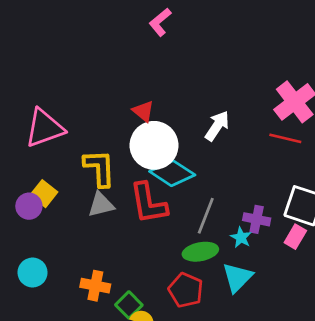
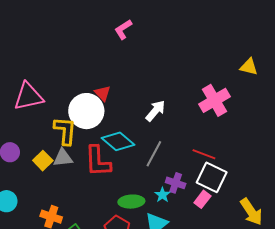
red line: (285, 138) -> (204, 154), moved
white circle: (154, 145) -> (86, 111), moved
yellow square: (44, 194) -> (43, 161), moved
gray line: (206, 216) -> (154, 154), moved

